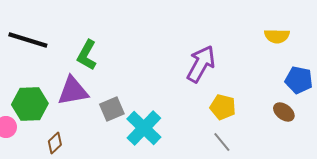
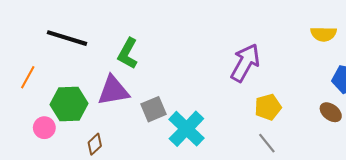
yellow pentagon: (223, 107) -> (268, 107), turned -30

